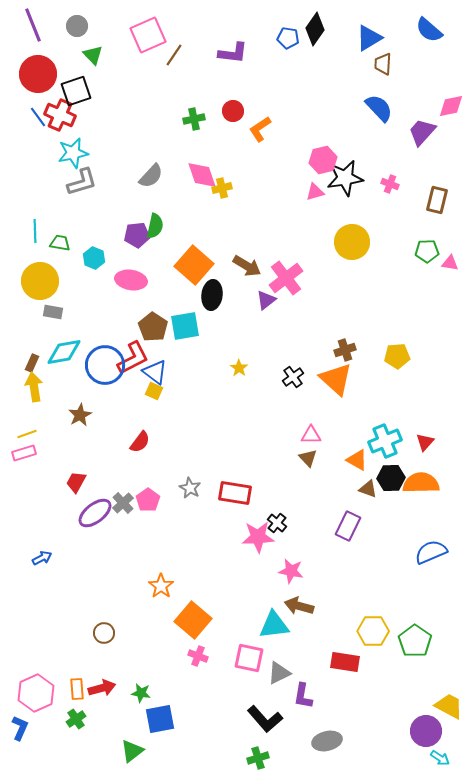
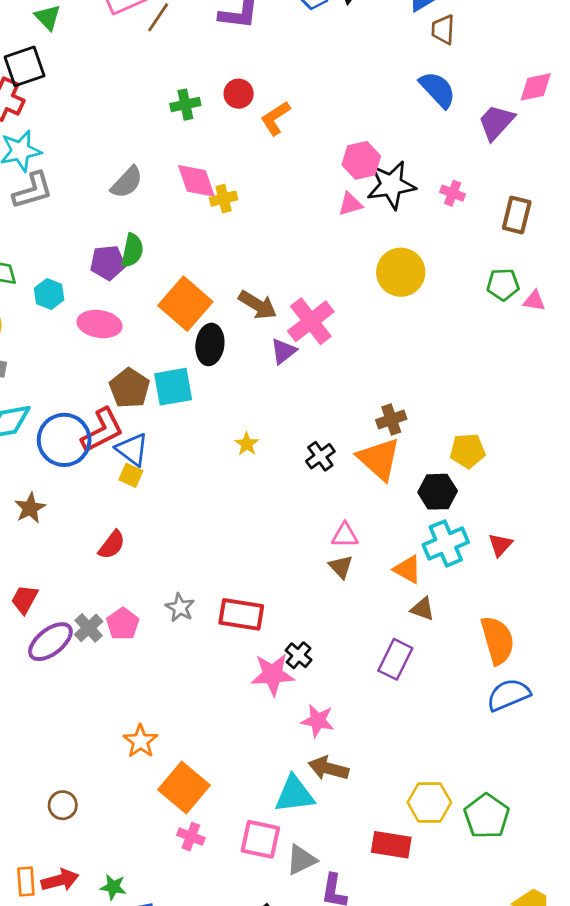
yellow pentagon: (397, 356) -> (468, 451), moved
black hexagon: (391, 478) -> (438, 492), moved
orange semicircle: (421, 483) -> (498, 640), moved, turned 75

